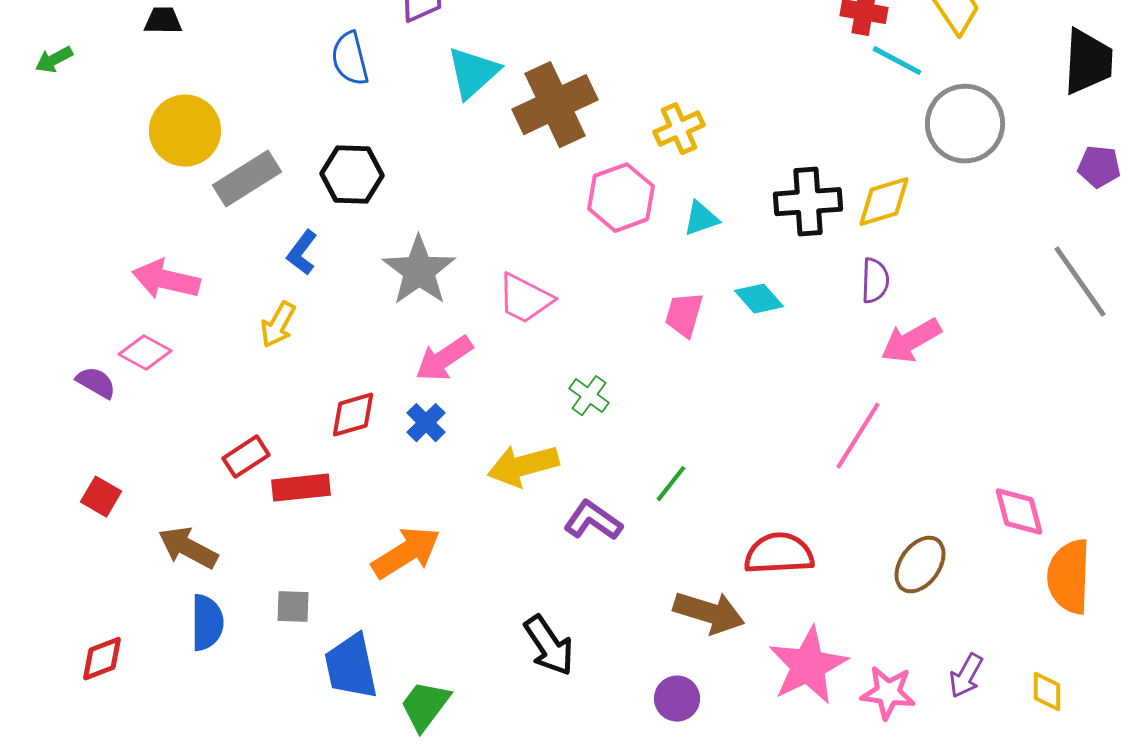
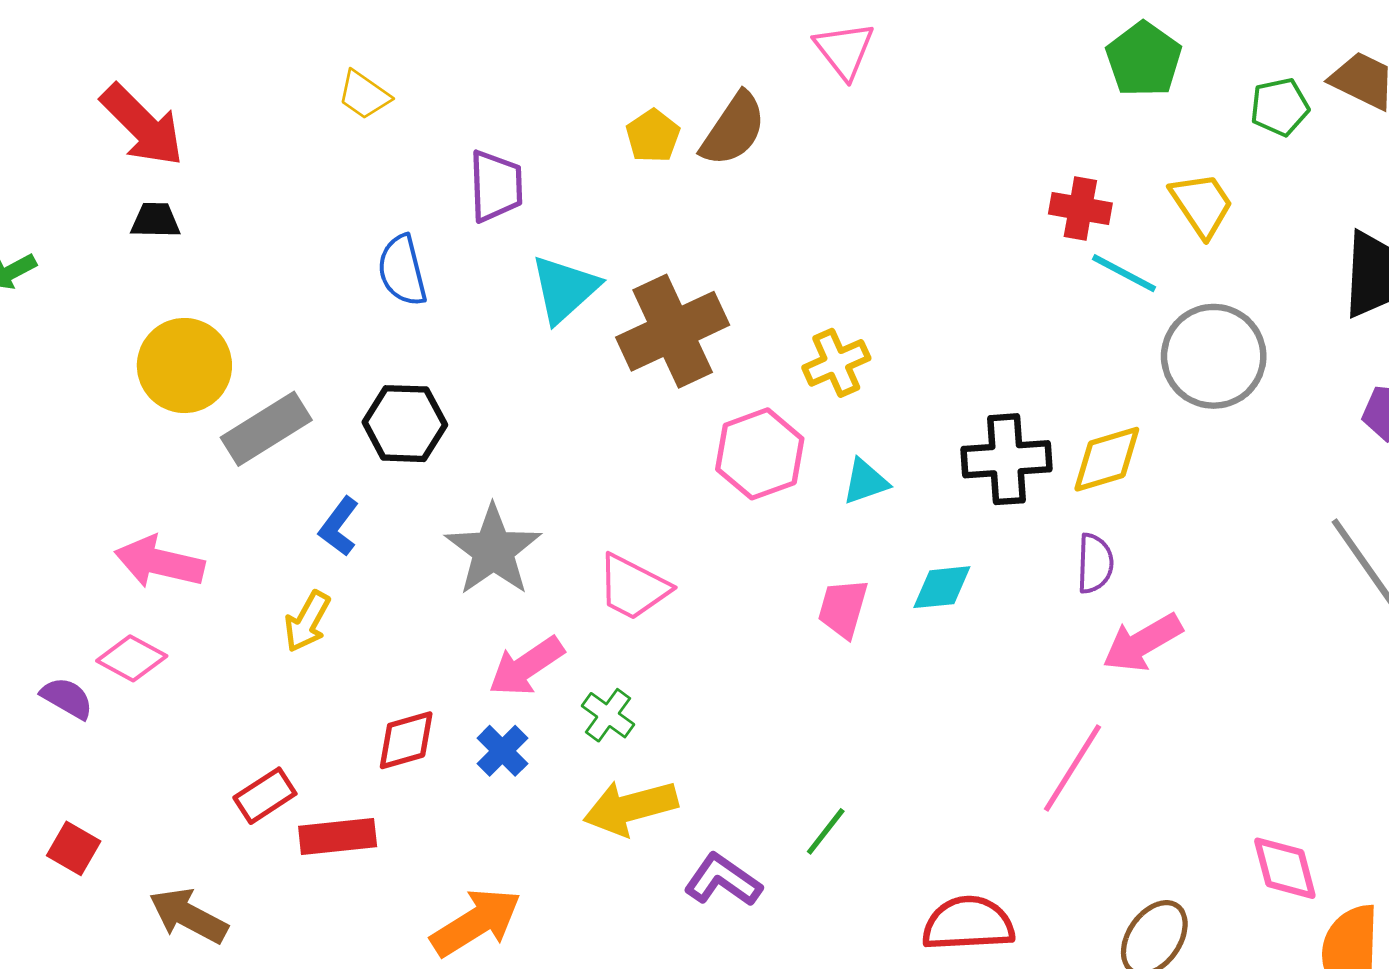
cyan diamond: (759, 299) -> (942, 587), turned -54
green cross: (589, 396) -> (608, 715), moved

